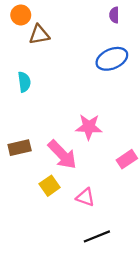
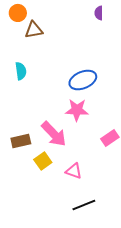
blue ellipse: (112, 59) -> (83, 80), moved
brown rectangle: (20, 148) -> (21, 141), moved

